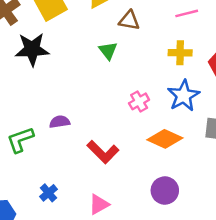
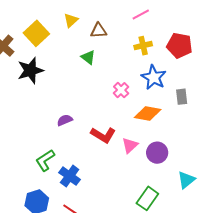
green L-shape: (20, 140) -> (45, 160), moved
blue cross: (48, 193) -> (70, 176), size x1.5
pink triangle: (99, 204) -> (130, 145), moved

